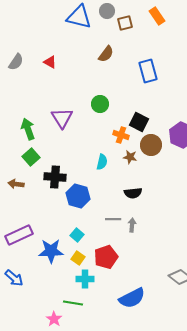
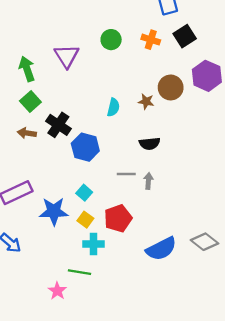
black square: (139, 122) -> (185, 36), moved, turned 30
orange cross: (121, 135) -> (151, 40), moved
black cross: (55, 177) -> (58, 125), turned 30
brown arrow: (16, 184) -> (27, 133), moved
blue semicircle: (132, 298) -> (161, 249), moved

